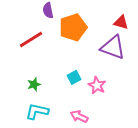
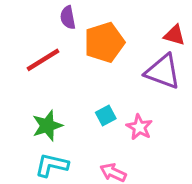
green star: (34, 84) -> (47, 126), size x1.5

